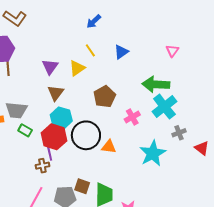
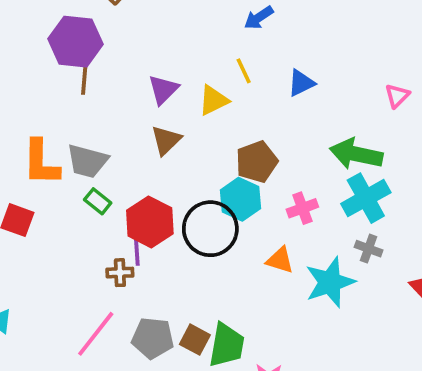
cyan hexagon: (61, 118) -> (240, 199), moved
gray cross: (179, 133) -> (369, 249), moved, turned 32
orange triangle: (109, 147) -> (280, 260), moved
brown square: (82, 186) -> (195, 340), moved

